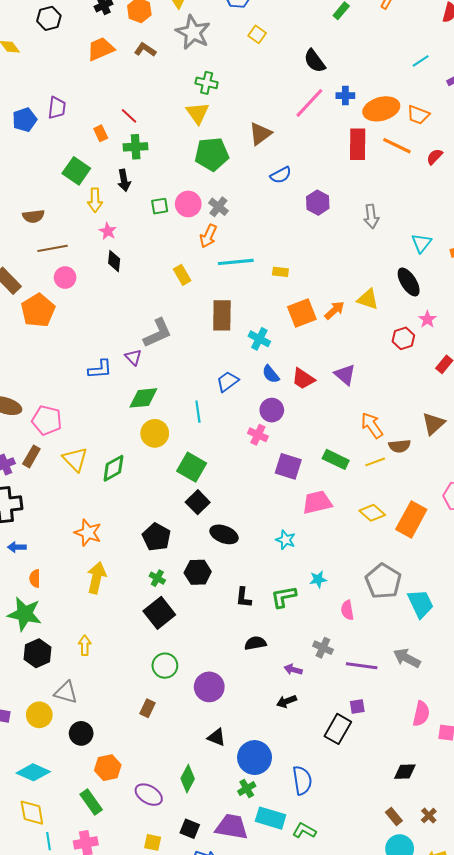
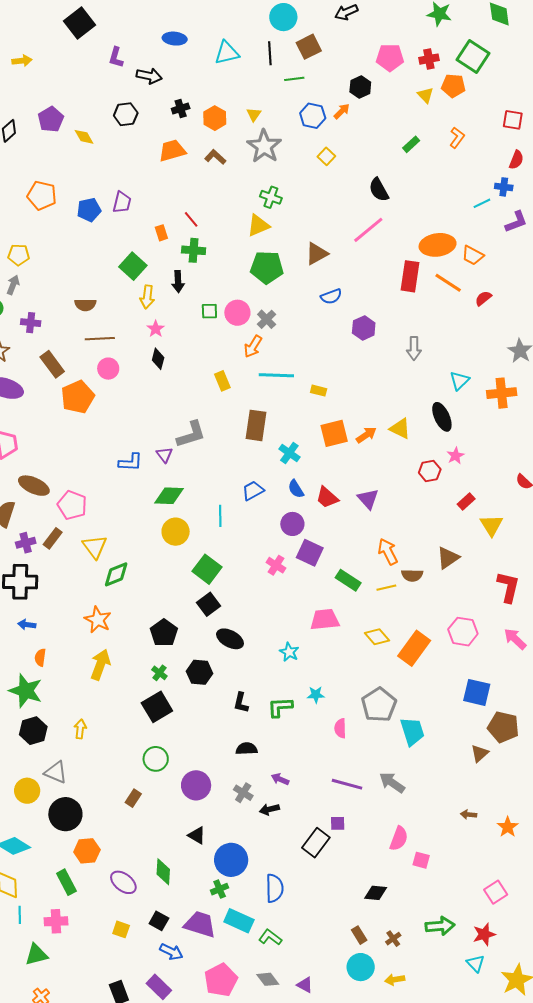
blue cross: (345, 96) -> (504, 187), moved
yellow triangle: (198, 113) -> (258, 225), turned 35
pink cross: (258, 435) -> (276, 565), moved
purple square: (288, 466) -> (310, 553), moved
green diamond: (113, 468) -> (116, 574), moved
gray cross: (323, 648) -> (243, 793), moved
black circle: (81, 733) -> (65, 814), size x1.4
green diamond: (188, 779) -> (163, 872), turned -32

